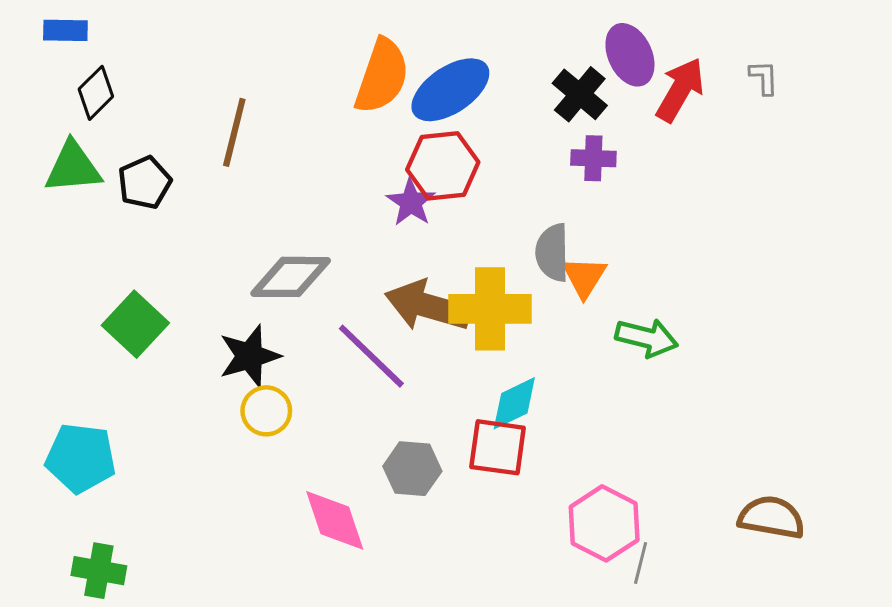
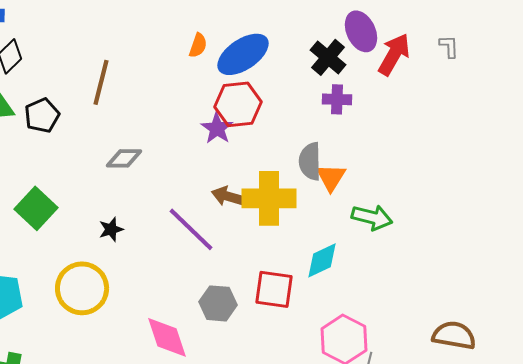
orange semicircle: (382, 76) -> (198, 45), size x0.5
gray diamond: (291, 277) -> (124, 158), moved, size x0.7
brown arrow: (428, 306) -> (228, 196), size x0.6
black star: (250, 356) -> (111, 229), size x0.6
cyan diamond: (514, 403) -> (322, 260), moved
yellow circle: (266, 411) -> (82, 288), moved, size x1.6

